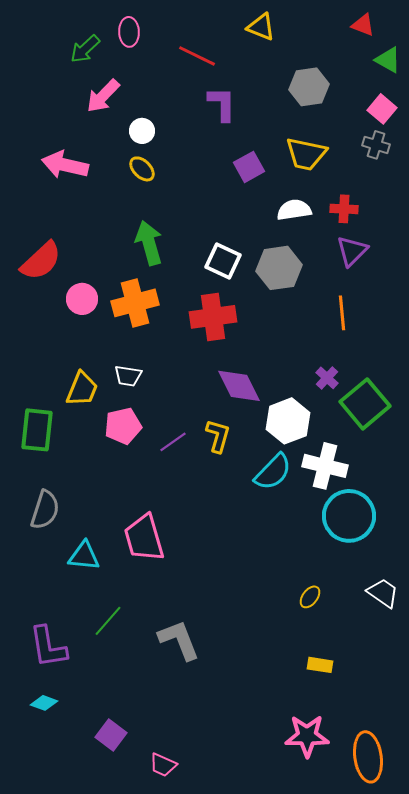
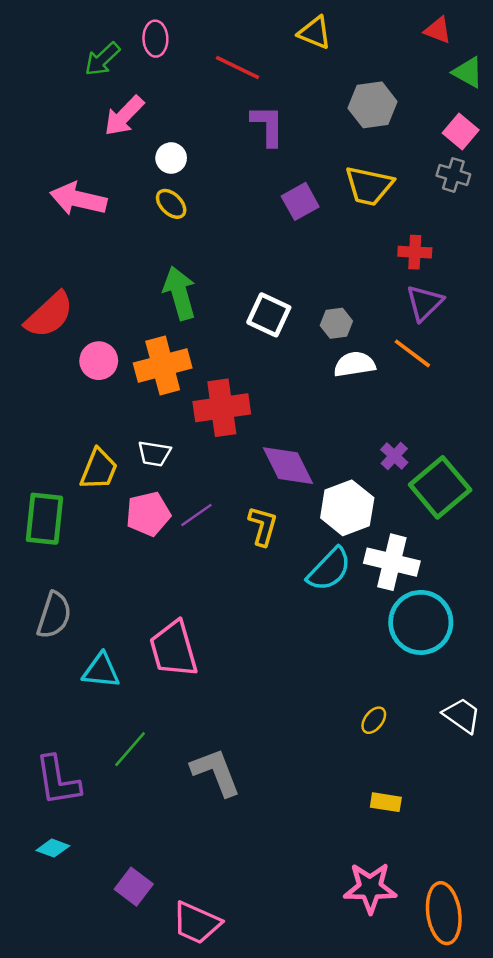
white semicircle: (294, 210) -> (354, 364), moved
gray hexagon: (279, 268) -> (336, 323), size x0.6
orange line: (342, 313) -> (412, 353), moved, turned -48
red cross: (213, 317) -> (222, 408), moved
purple line: (173, 442) -> (196, 515), moved
pink trapezoid: (163, 765) -> (196, 923), size x1.5

